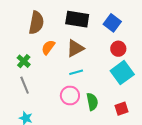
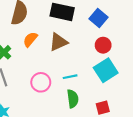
cyan line: (76, 72) -> (70, 77), moved
pink circle: (70, 95) -> (41, 82), moved

